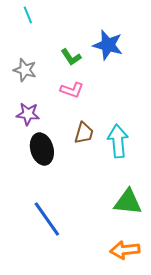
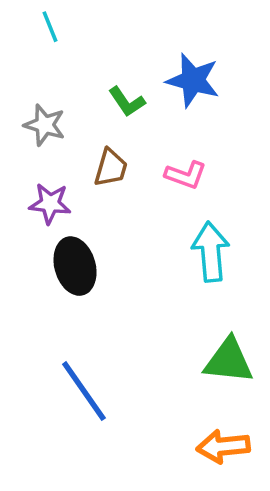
pink L-shape: (72, 90) -> (186, 175), moved
brown trapezoid: (84, 133) -> (111, 168), moved

